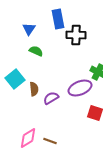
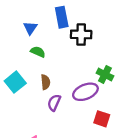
brown semicircle: (34, 89) -> (45, 82), moved
purple semicircle: (51, 98) -> (54, 103), turned -35

